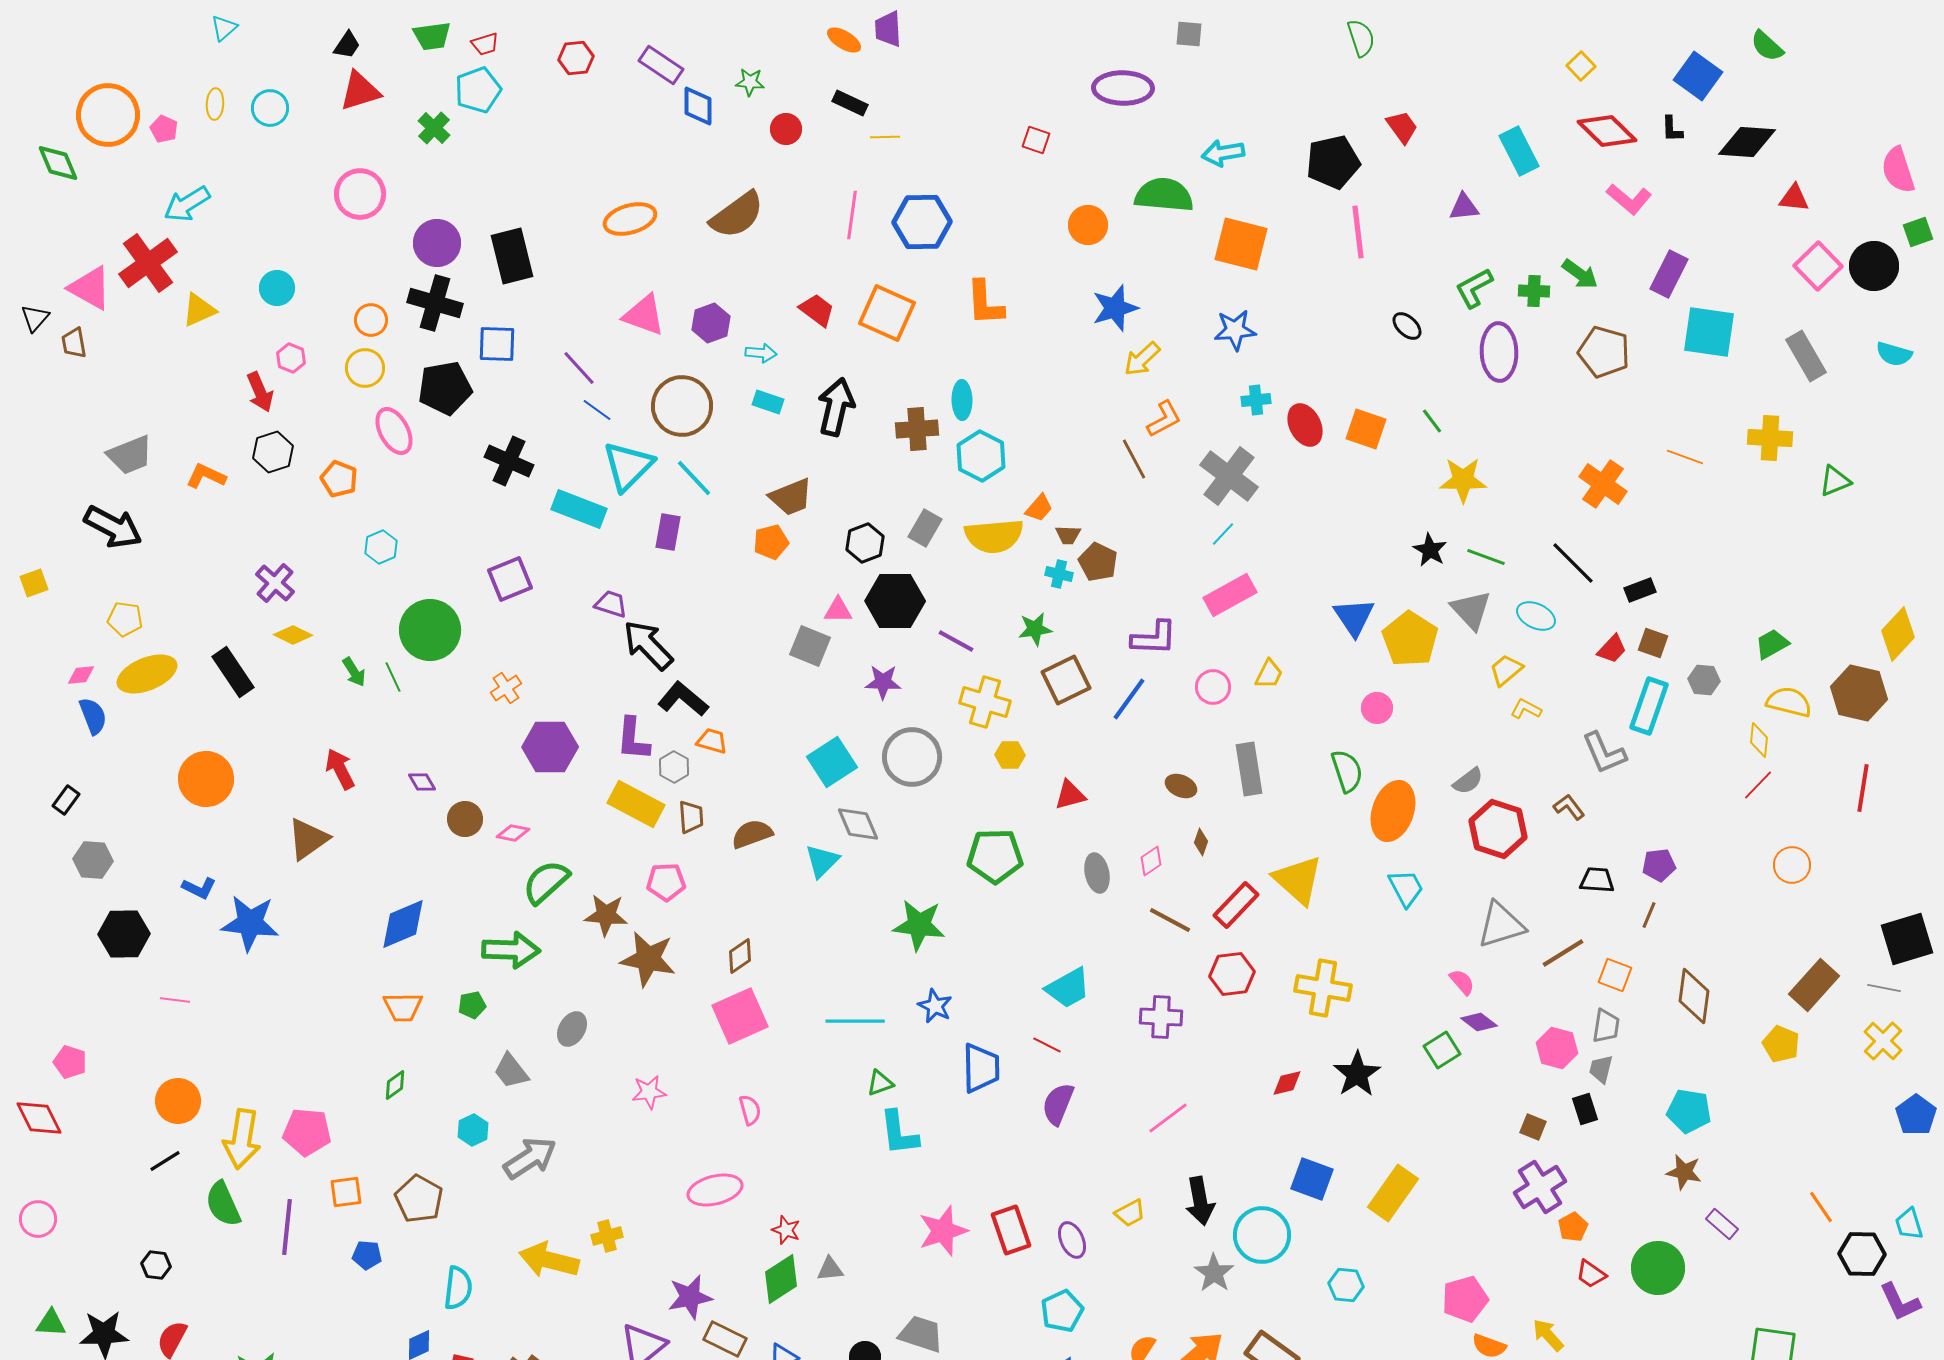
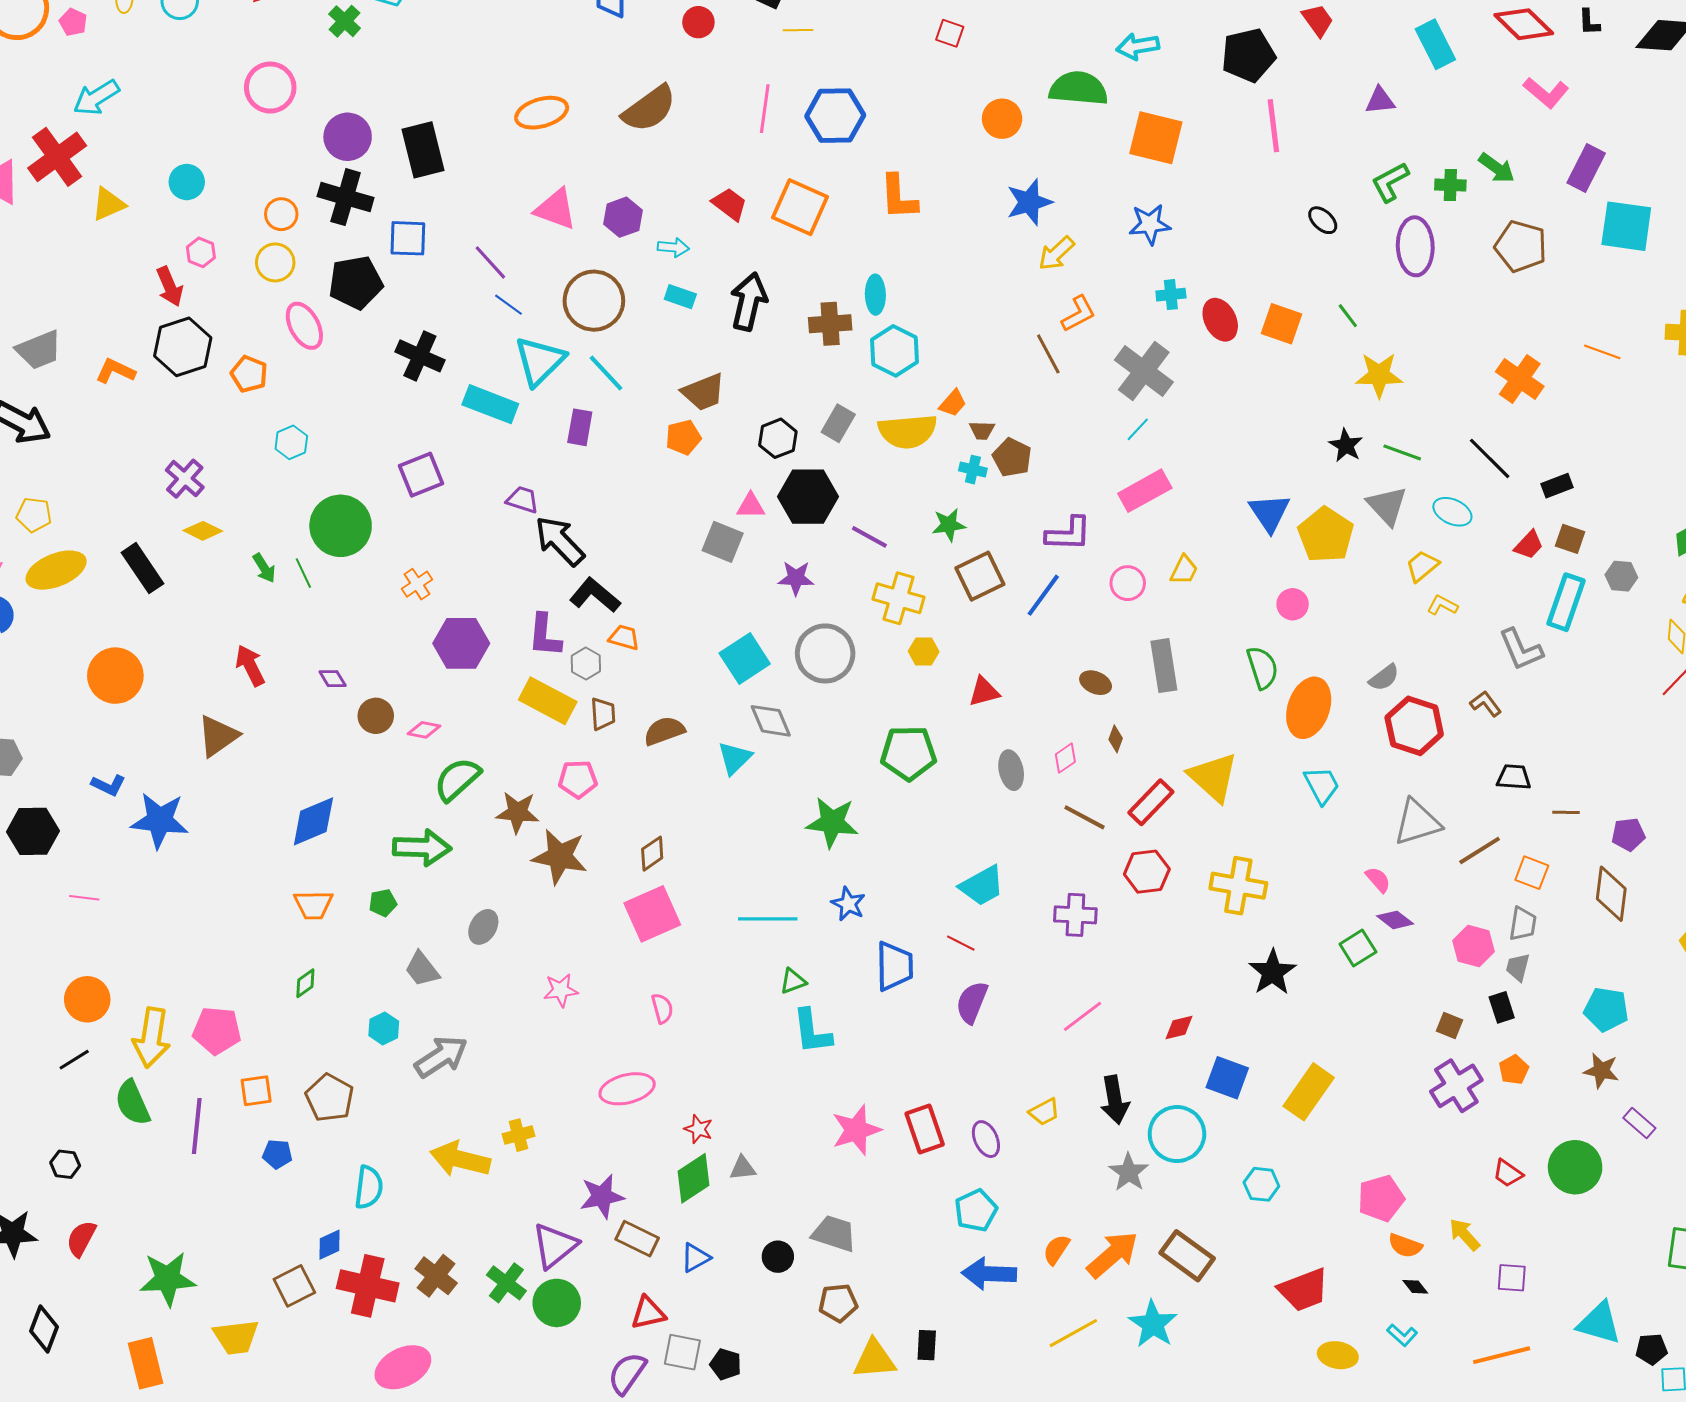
black hexagon: (273, 452) -> (183, 347), size x1.4
purple pentagon: (1659, 865) -> (1628, 834), moved
brown line: (1649, 915) -> (1566, 812), turned 68
red diamond: (1287, 1083) -> (1179, 1027), moved
orange pentagon: (1573, 1227) -> (1514, 1070), moved

